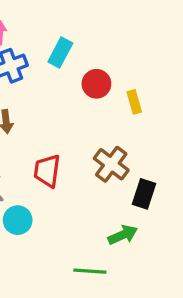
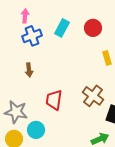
red circle: (96, 84) -> (93, 28), moved

